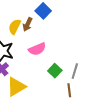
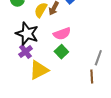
green square: (55, 71) -> (61, 52), moved

